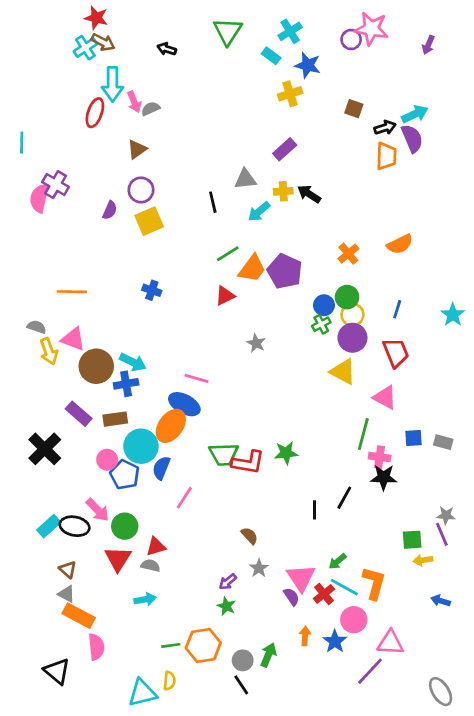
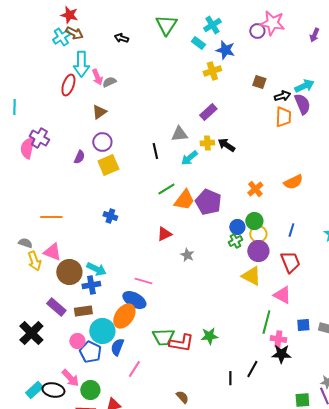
red triangle: (225, 296) -> (164, 234), moved

